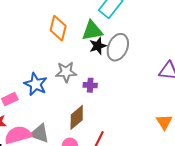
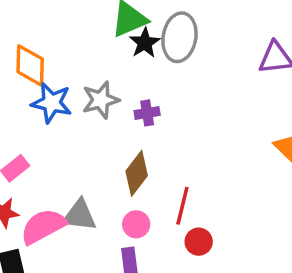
orange diamond: (58, 28) -> (30, 65), moved
blue star: (36, 84) -> (52, 103), moved

